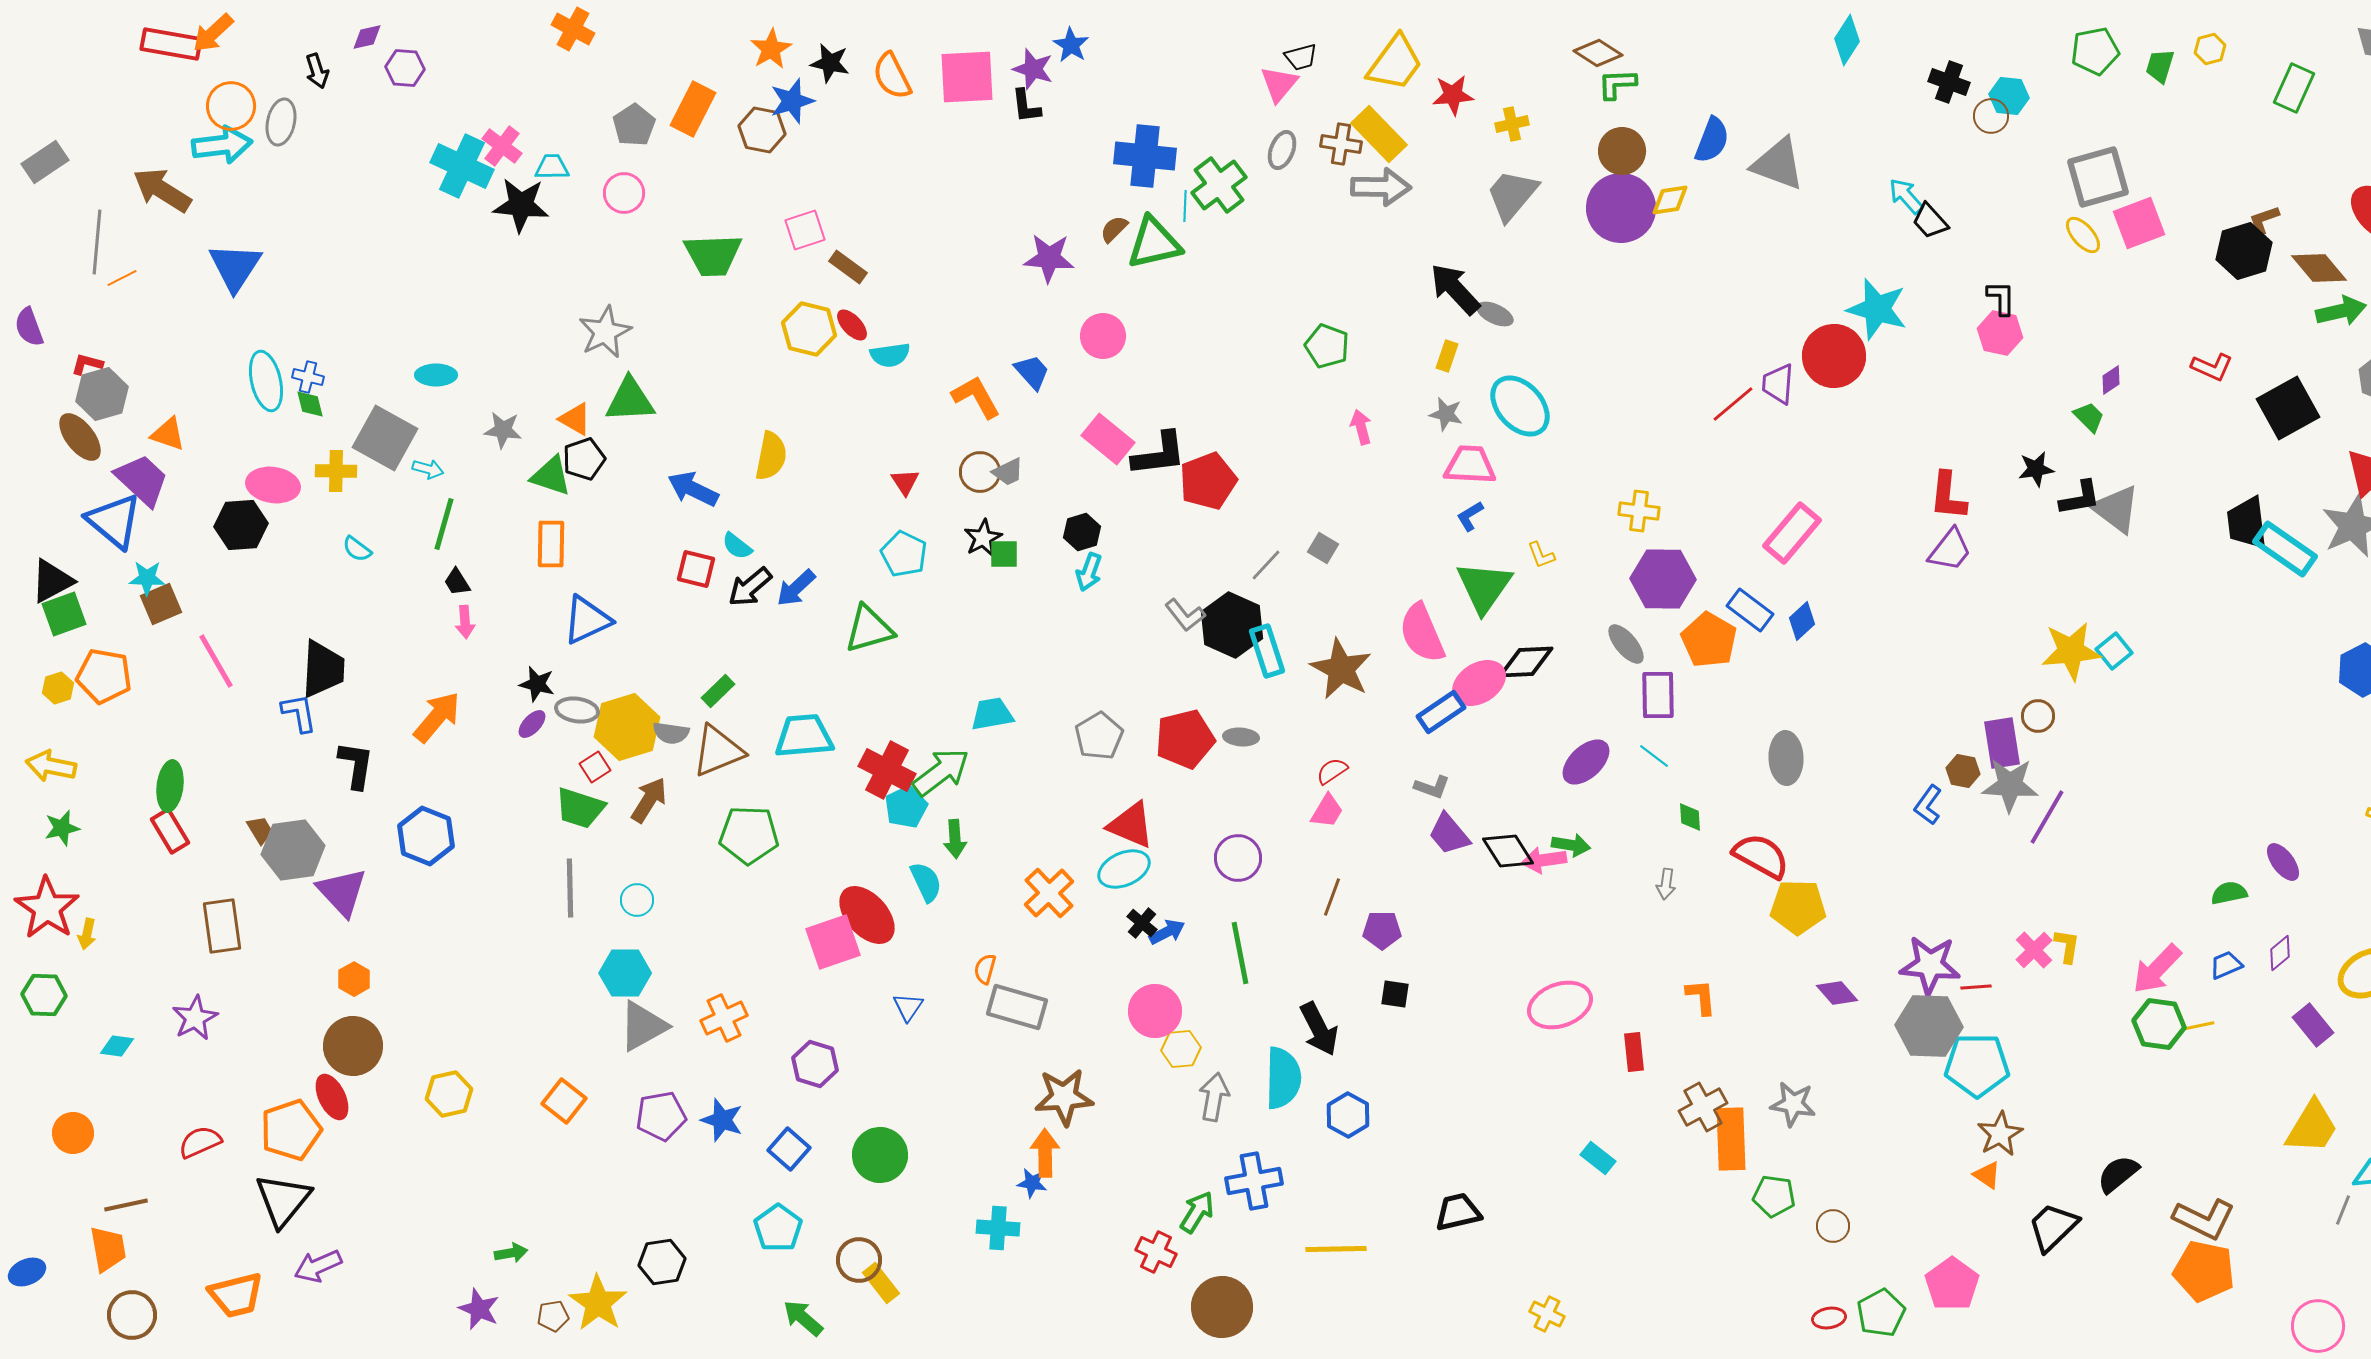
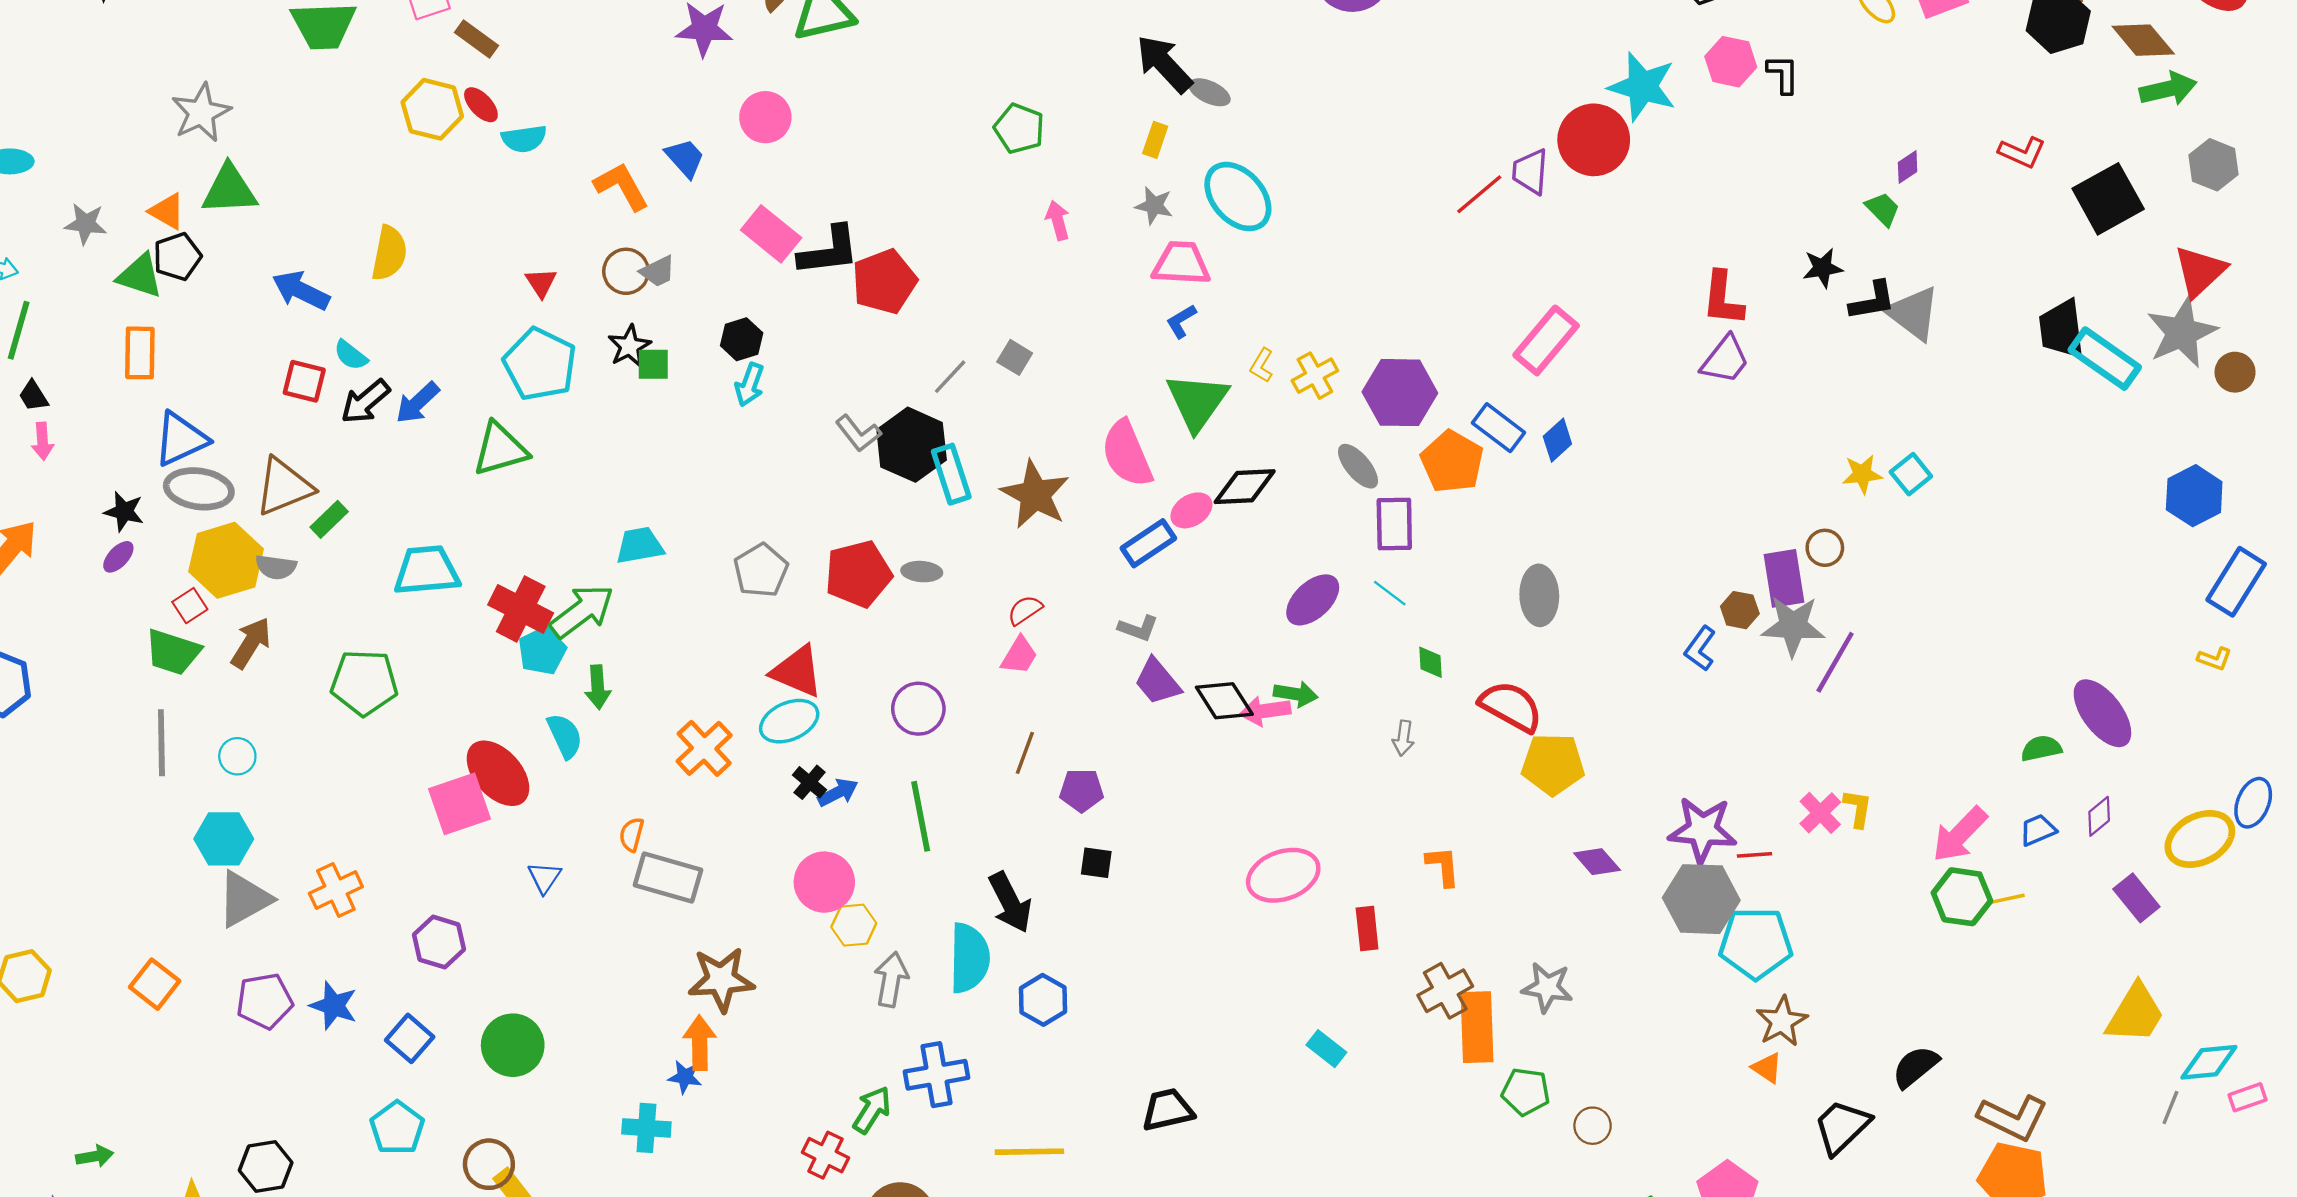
pink hexagon: (2000, 333) -> (1731, 62), moved
yellow cross: (1639, 511) -> (1315, 376), moved, turned -36
cyan pentagon: (904, 554) -> (540, 364), size x1.4
yellow L-shape: (1541, 555) -> (1262, 365), turned 52
yellow star: (2071, 651) -> (1862, 474), size x0.6
pink ellipse: (1479, 683) -> (1191, 510), size x0.7
gray ellipse: (577, 710) -> (199, 489), moved, size x1.4
brown triangle: (718, 751) -> (284, 487), moved
purple ellipse: (2283, 862) -> (2102, 713), size x1.6

